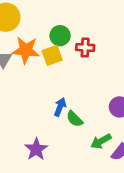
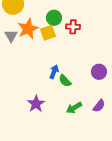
orange star: (26, 50) -> (28, 29), turned -30
green arrow: (101, 141) -> (74, 108), moved

